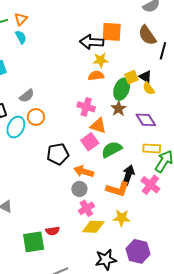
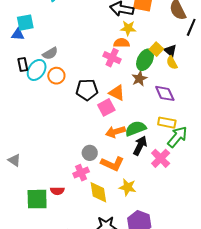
yellow square: (131, 77) -> (156, 49), turned -32
pink cross: (86, 107) -> (112, 58), moved
cyan ellipse: (16, 127) -> (37, 70), moved
green semicircle: (112, 149) -> (136, 128), moved
black pentagon: (58, 154) -> (87, 90), moved
orange arrow: (84, 171) -> (115, 132), moved, turned -42
orange L-shape: (118, 189) -> (112, 164), moved
pink cross: (86, 208) -> (81, 173), moved
yellow diamond: (93, 227) -> (98, 192), turned 70

